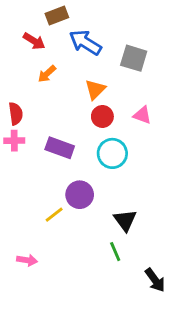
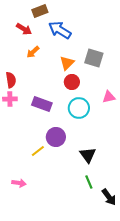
gray square: (134, 58) -> (94, 58), moved
pink triangle: (142, 115) -> (109, 97), moved, turned -32
green line: (115, 252) -> (89, 182), moved

